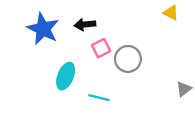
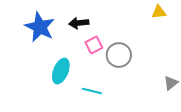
yellow triangle: (171, 13) -> (159, 12), turned -35

